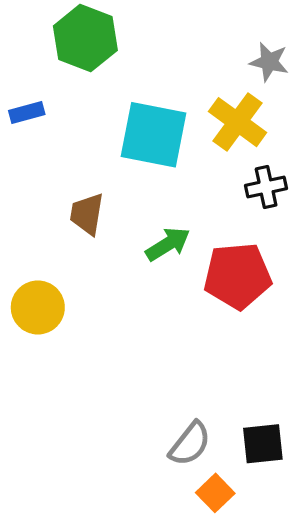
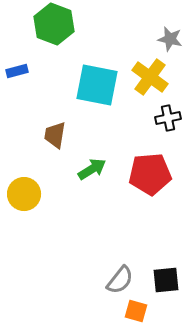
green arrow: (168, 244) -> (92, 169), moved
orange square: (215, 493) -> (136, 311), turned -30

